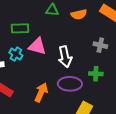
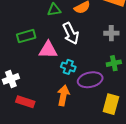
cyan cross: (16, 54) -> (68, 67), moved
white arrow: (65, 57) -> (71, 33), moved

